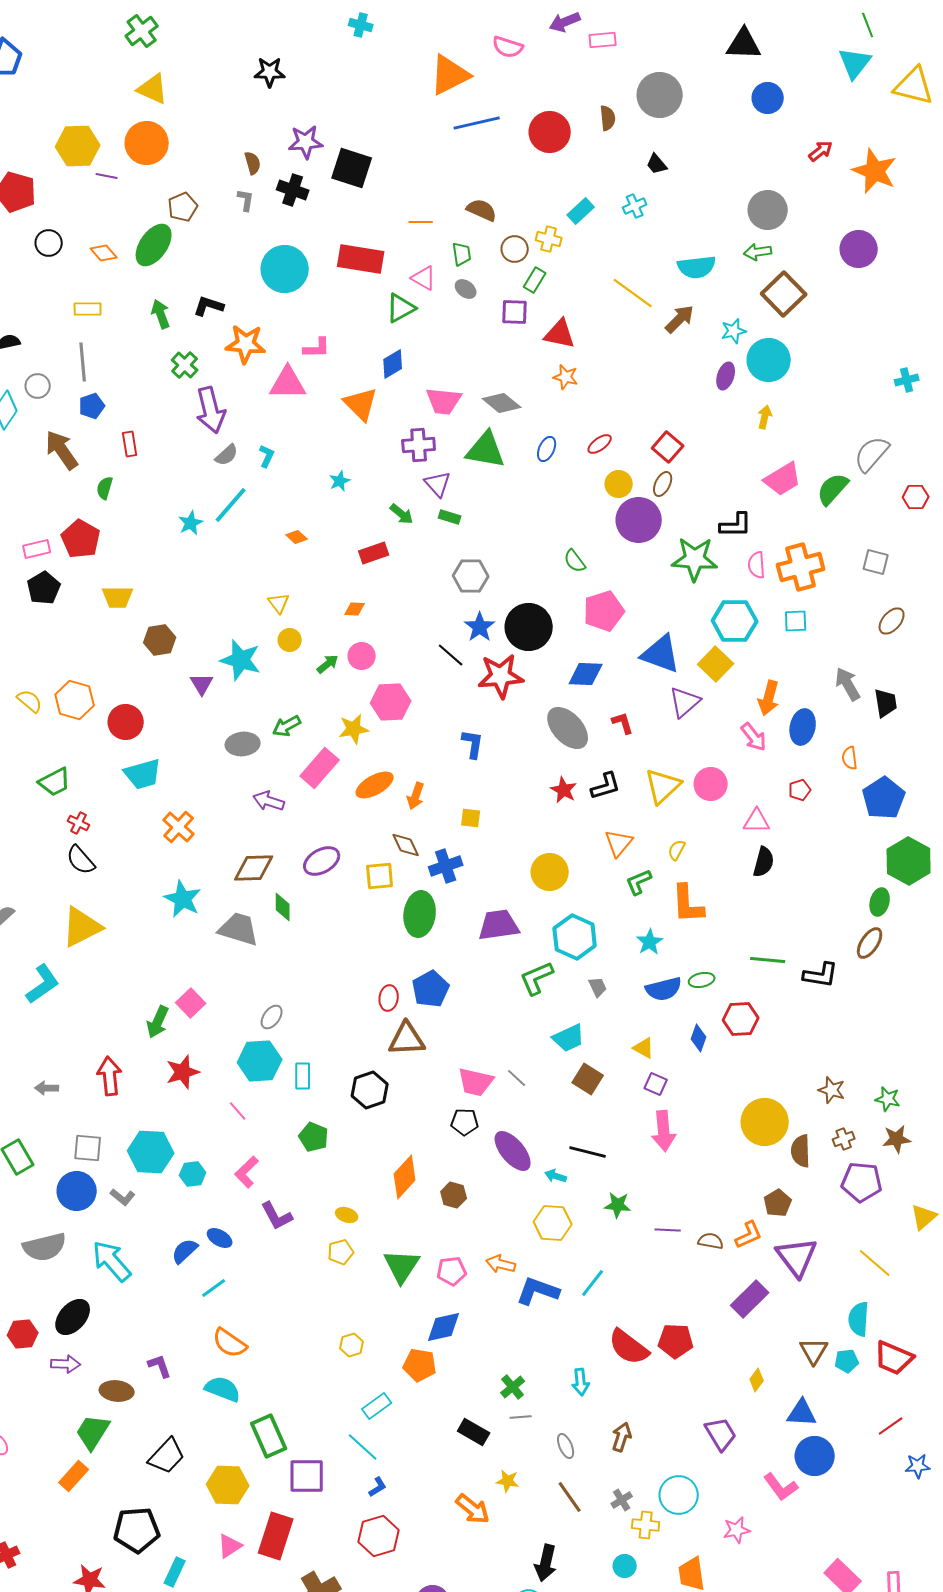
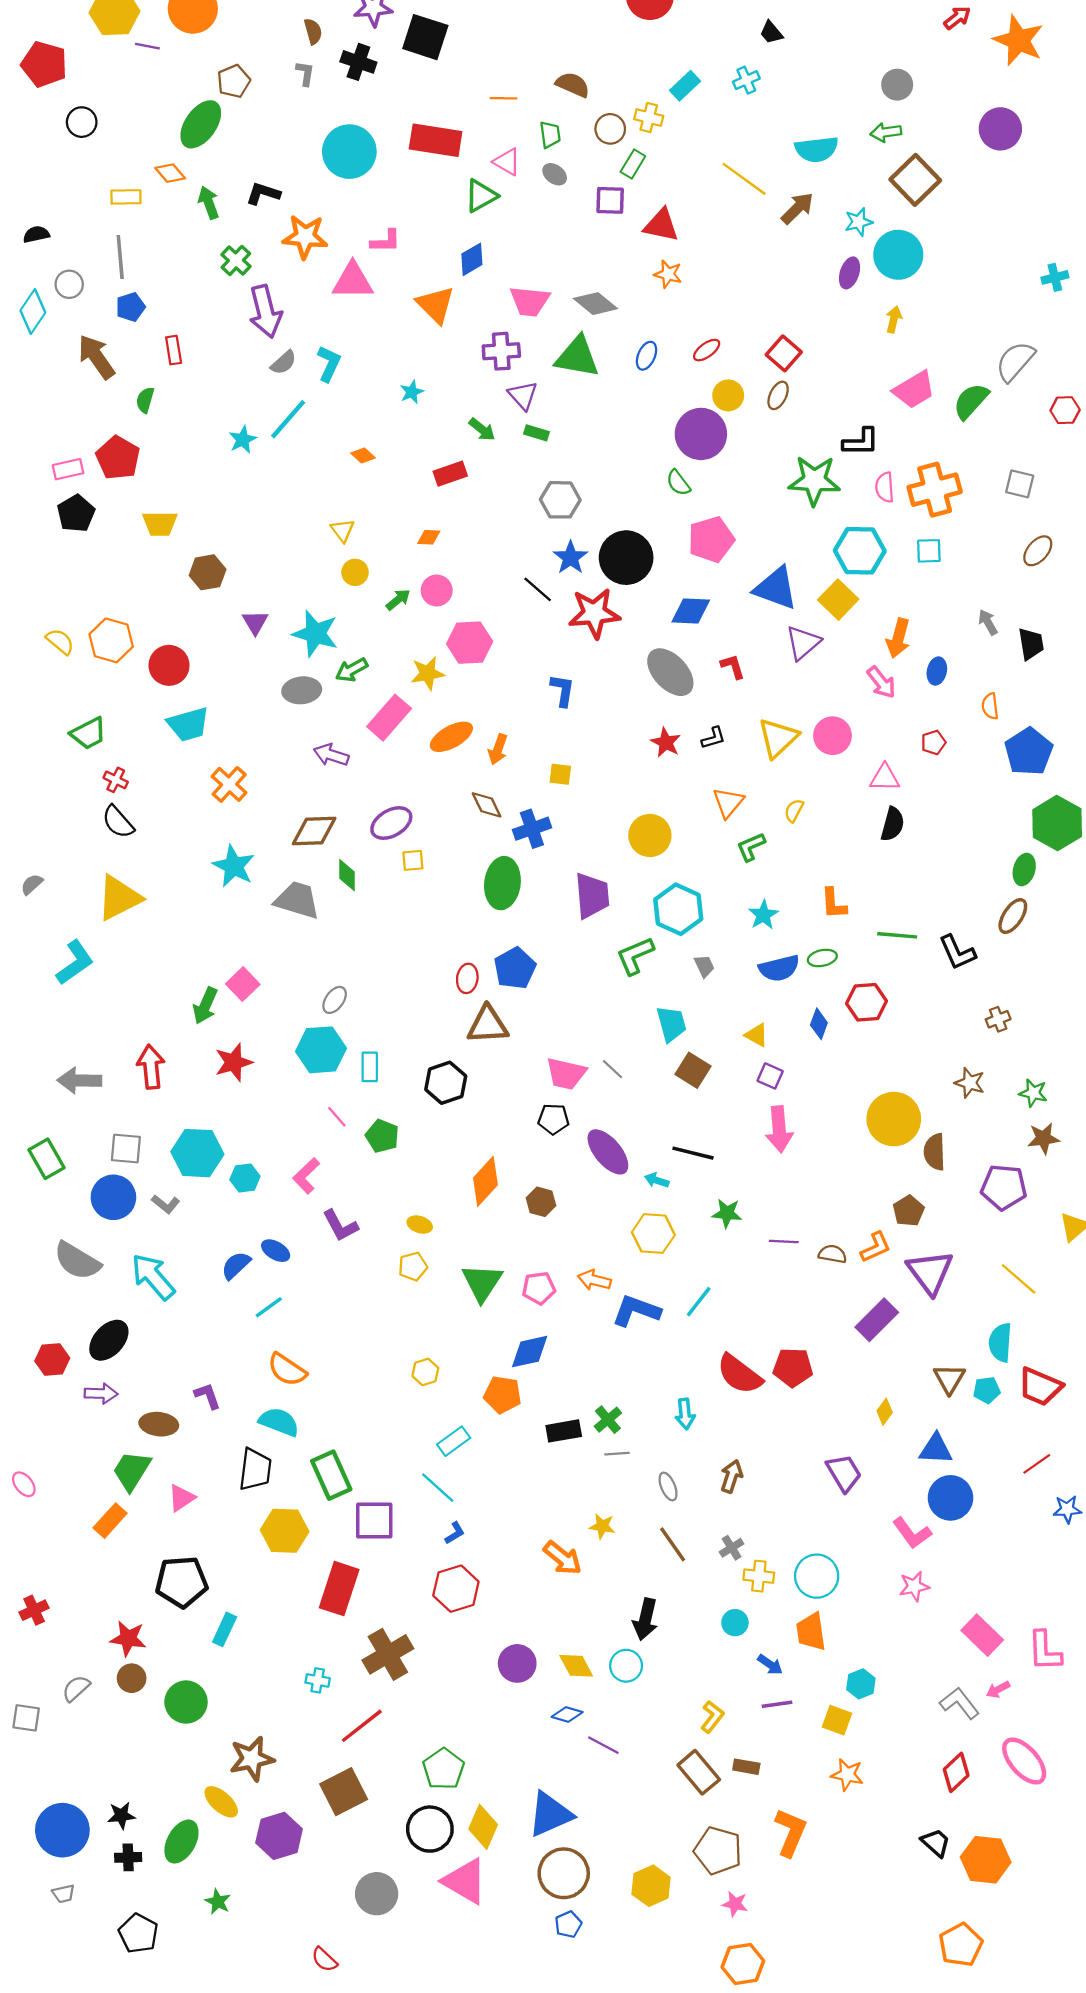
gray circle: (768, 210) -> (897, 85), size x0.7
orange diamond: (104, 253) -> (170, 173), moved
cyan L-shape: (267, 456) -> (329, 364), size x1.4
purple circle: (639, 520) -> (701, 434), moved
cyan star: (241, 660) -> (315, 634), moved
gray arrow: (848, 684) -> (988, 622), size x0.7
blue ellipse: (803, 727) -> (937, 671), size x0.7
black L-shape: (606, 786) -> (713, 738), size x0.7
yellow square: (380, 876) -> (413, 860), moved, size x0.7
orange L-shape: (688, 904) -> (834, 904), moved, size x0.7
purple trapezoid: (499, 925) -> (592, 896), turned 93
black L-shape: (821, 975) -> (957, 952), turned 57
cyan trapezoid: (569, 1038) -> (671, 1024), turned -80
gray arrow: (47, 1088) -> (79, 1080), size x1.6
pink line: (238, 1111) -> (337, 1117), moved
brown cross: (844, 1139) -> (998, 1019), moved
gray semicircle: (45, 1247) -> (77, 1261), turned 45
black rectangle: (474, 1432) -> (564, 1431), moved, turned -40
black trapezoid: (167, 1456) -> (255, 1470), moved, turned -36
cyan circle: (679, 1495) -> (817, 1576), moved
pink star: (737, 1530) -> (914, 1586), moved
pink triangle: (230, 1546) -> (181, 1498), moved

